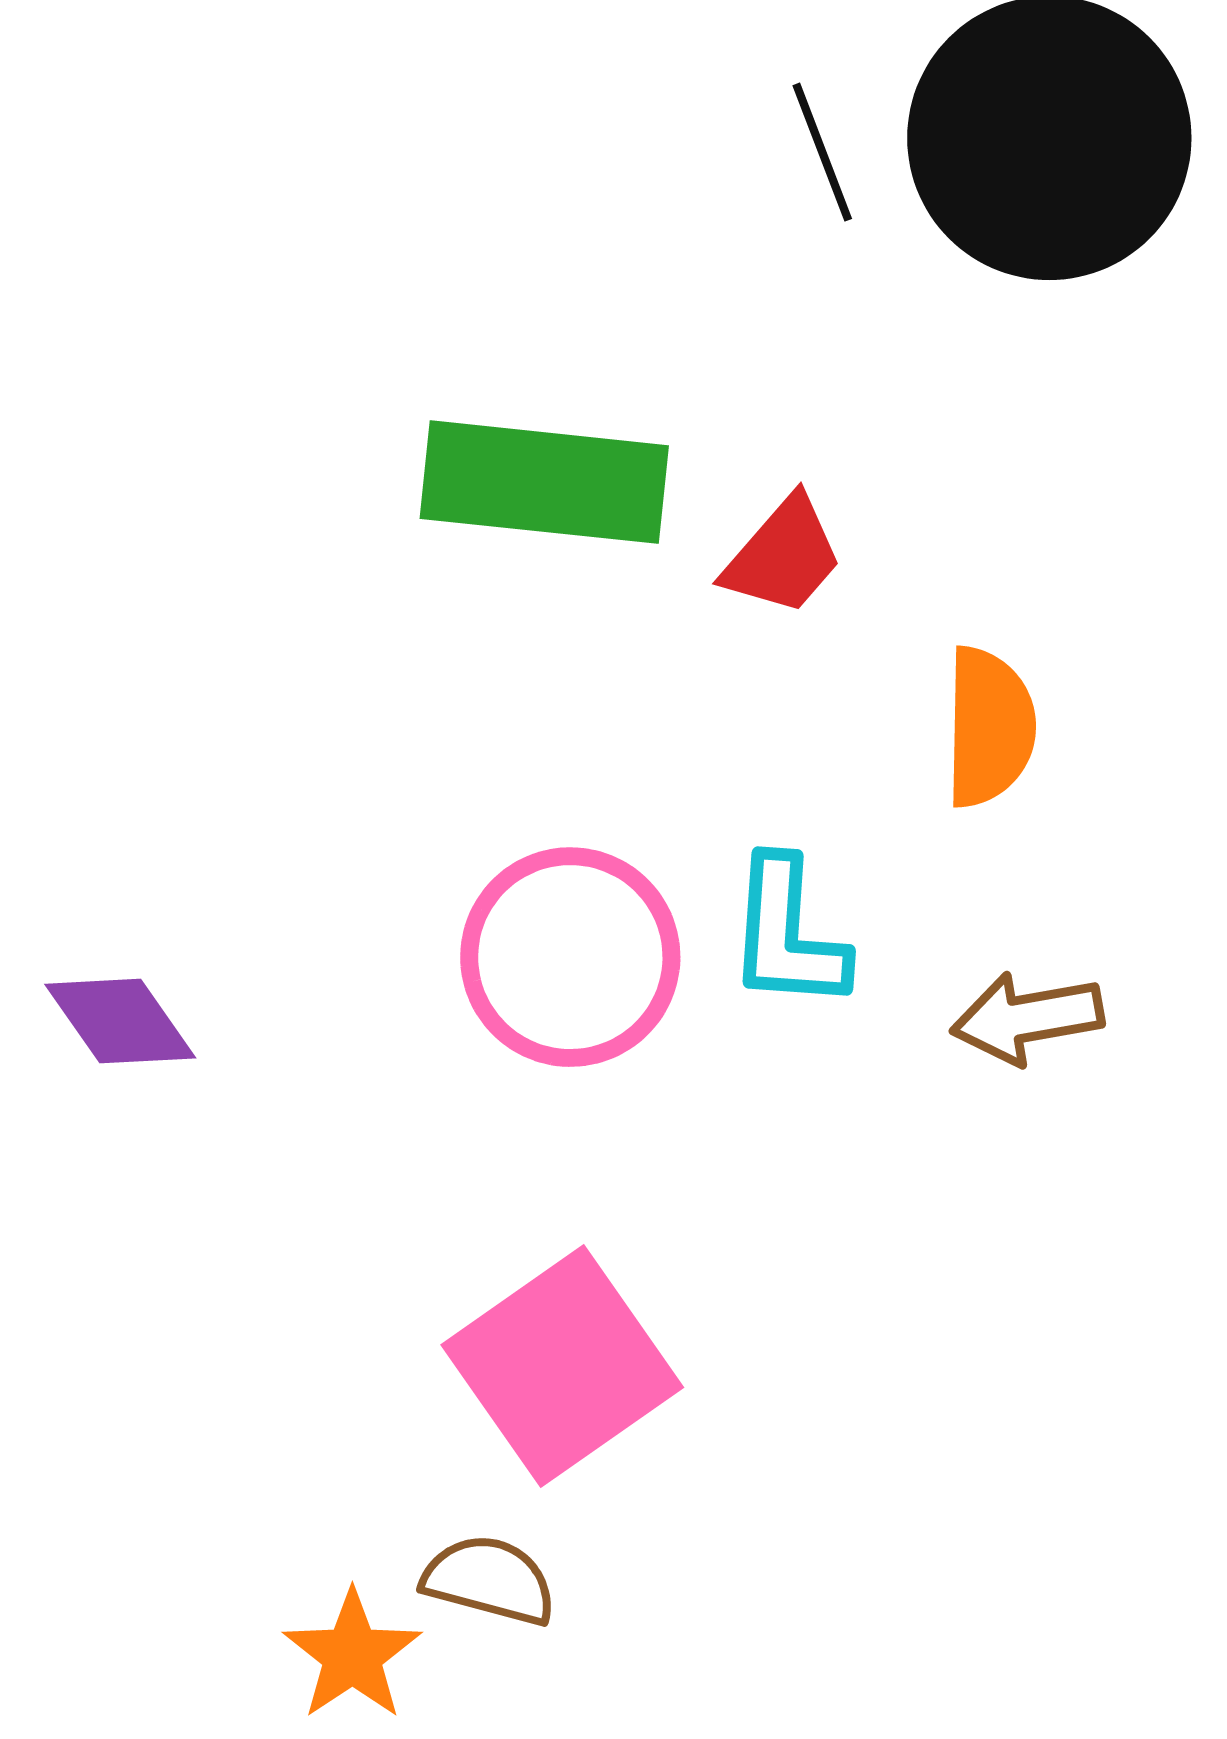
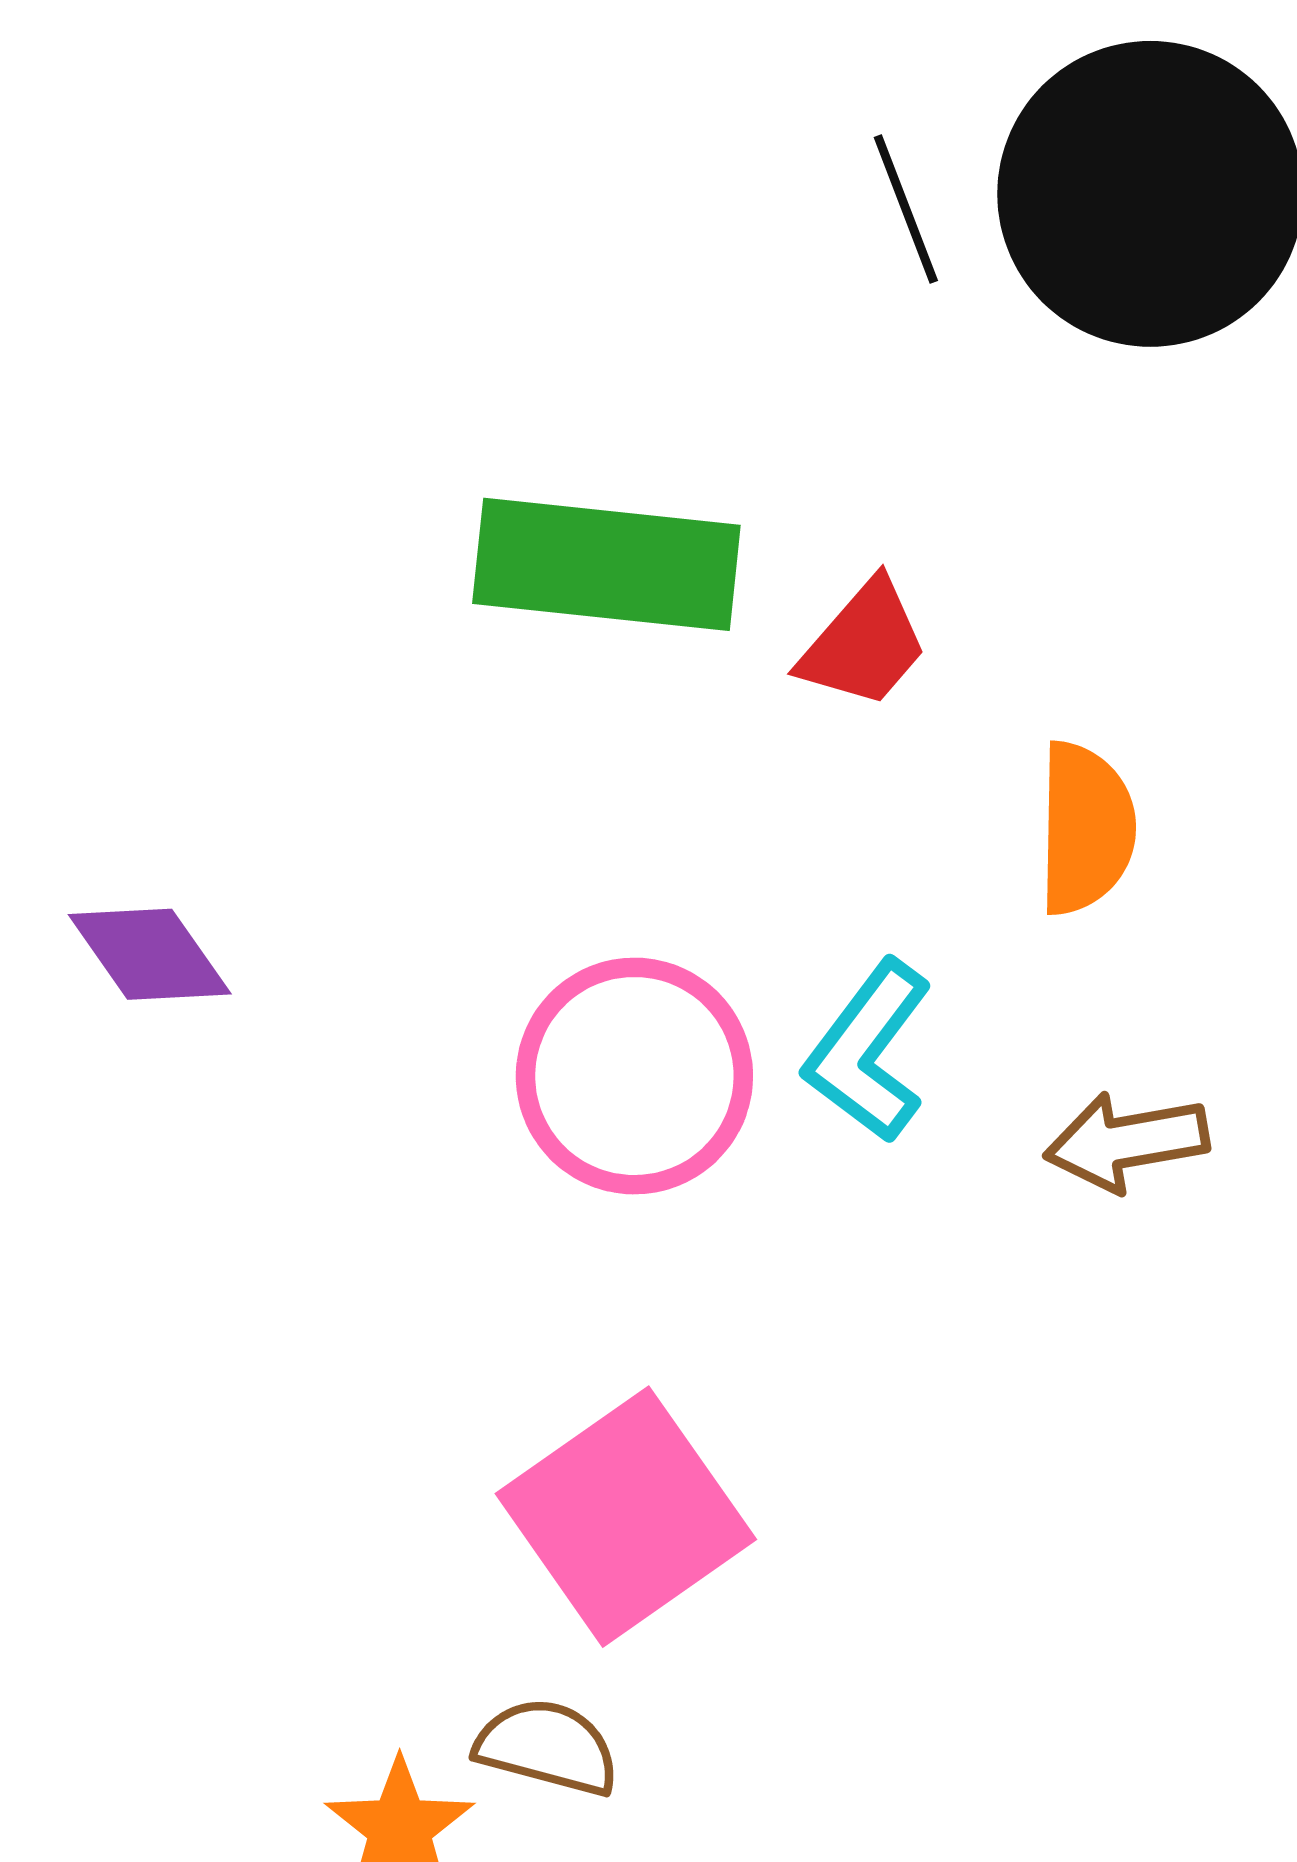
cyan L-shape: (787, 934) -> (868, 1051), turned 33
purple diamond: (120, 1021) -> (150, 954), moved

